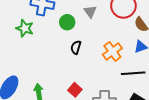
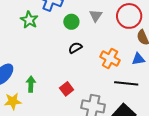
black semicircle: (76, 47) -> (75, 48), turned 32
orange cross: (112, 51) -> (110, 58), turned -36

